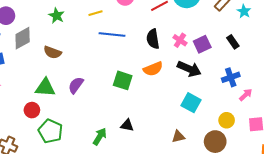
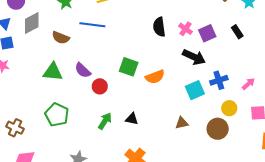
blue line: (112, 34) -> (92, 25), moved
orange semicircle: (153, 69) -> (155, 77), moved
blue cross: (231, 77) -> (219, 80), moved
purple semicircle: (76, 85) -> (83, 70), turned -84
cyan square: (191, 103) -> (195, 90), turned 36
red circle: (32, 110) -> (100, 86), moved
black triangle: (127, 125) -> (132, 119), moved

